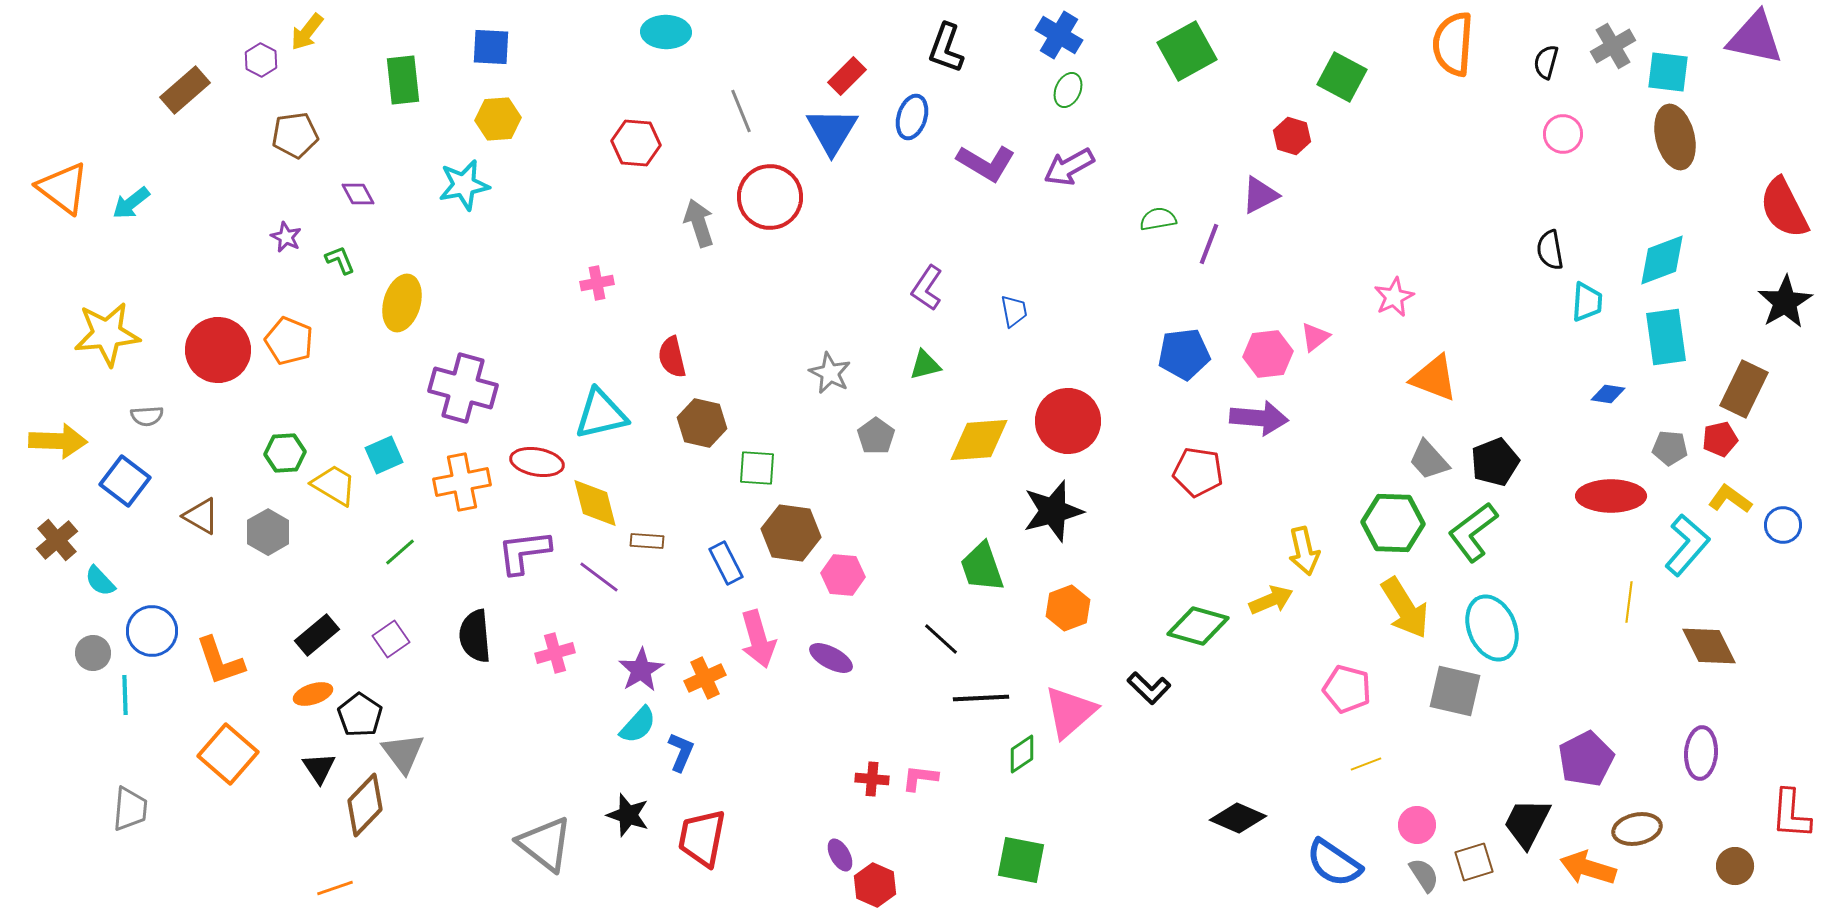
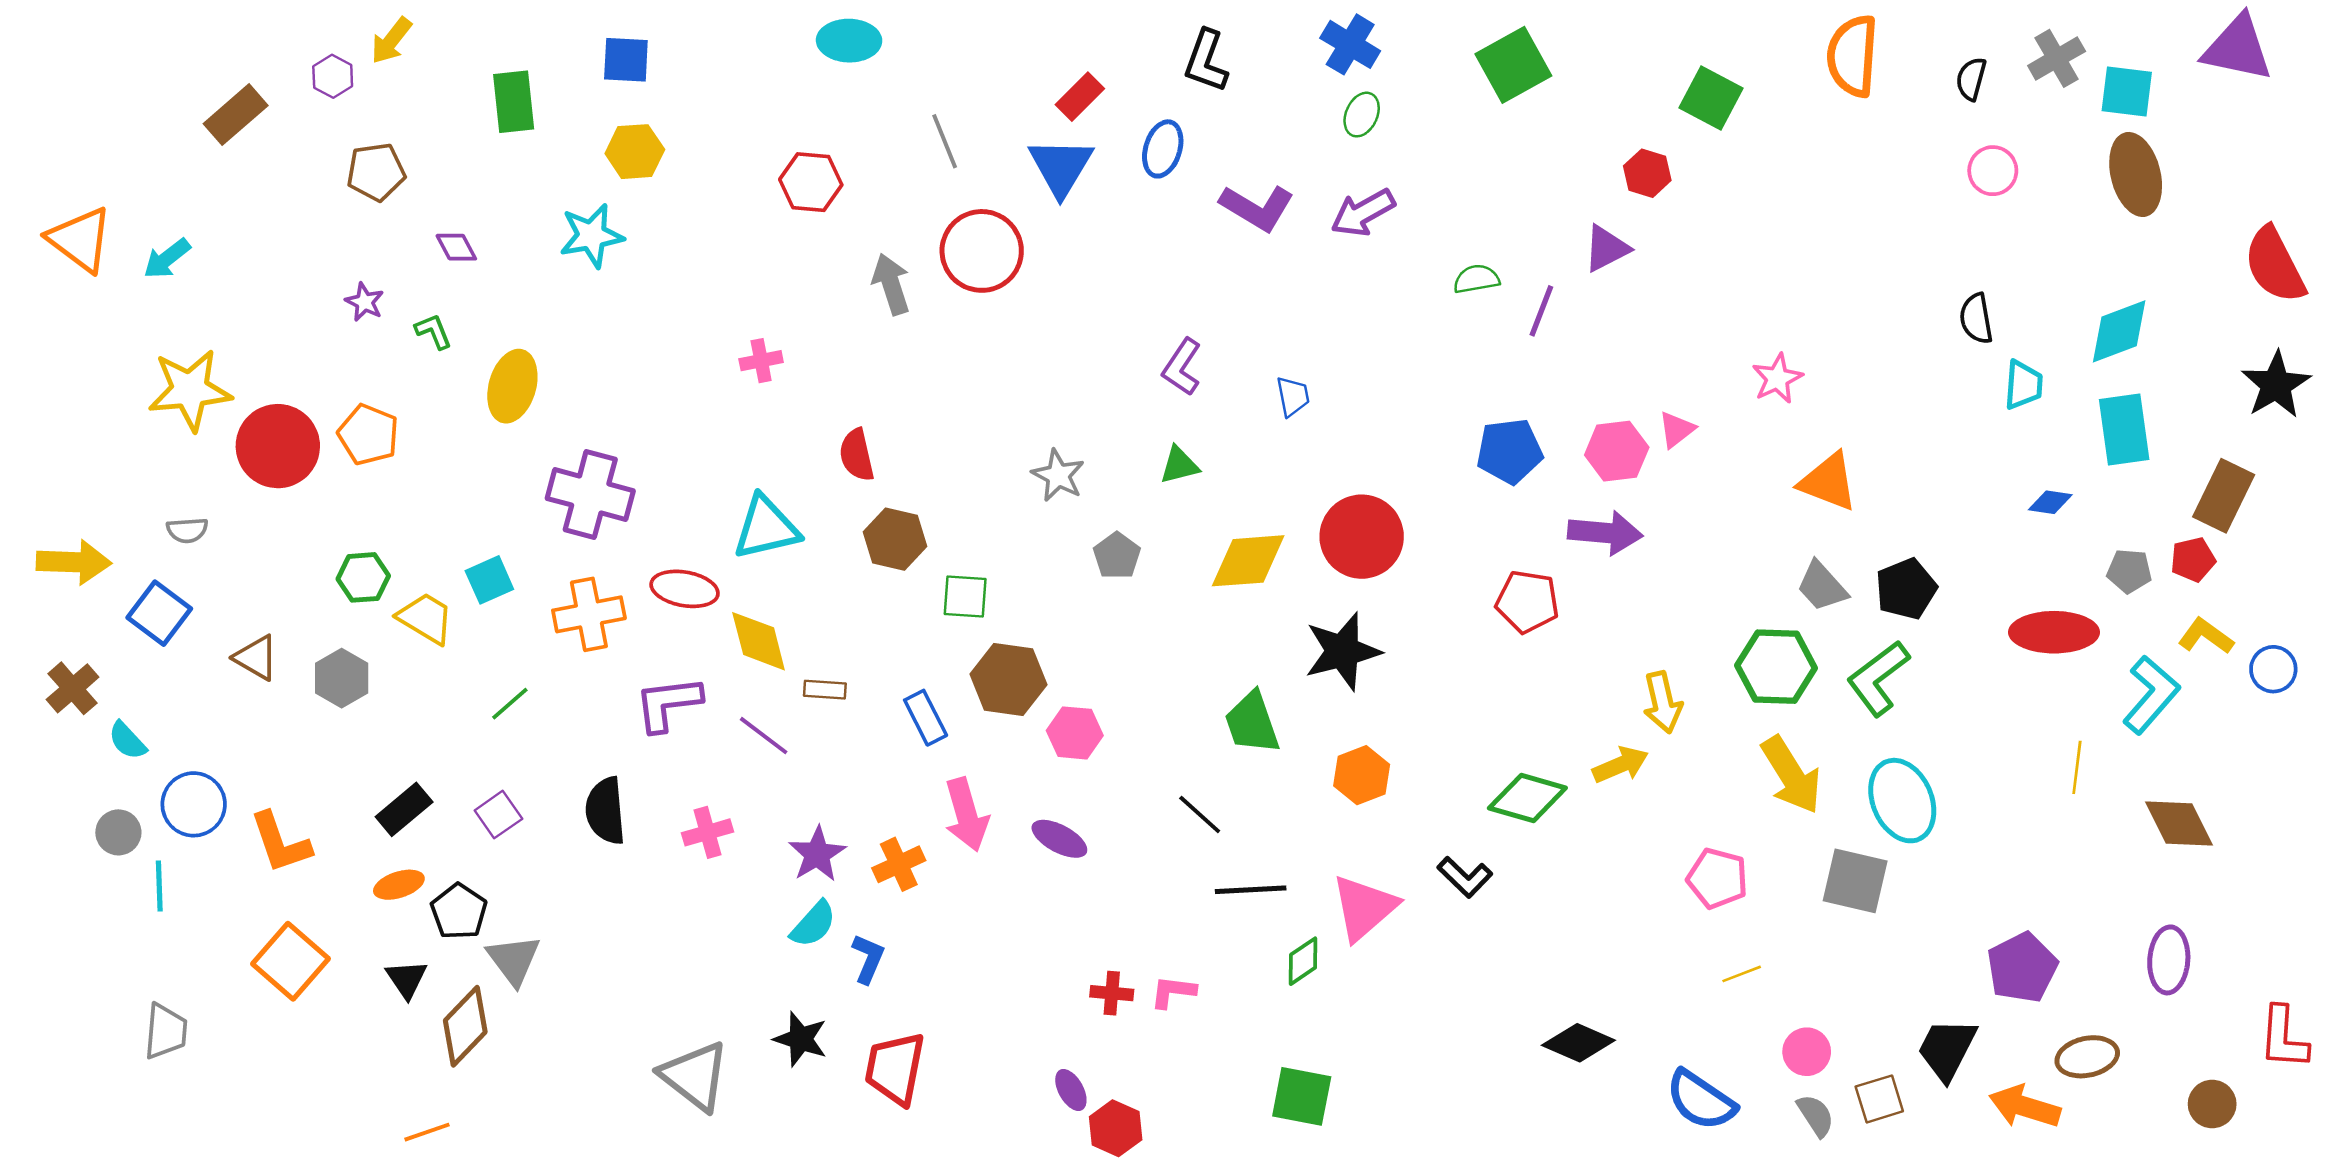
yellow star: (107, 334) -> (190, 390), moved

